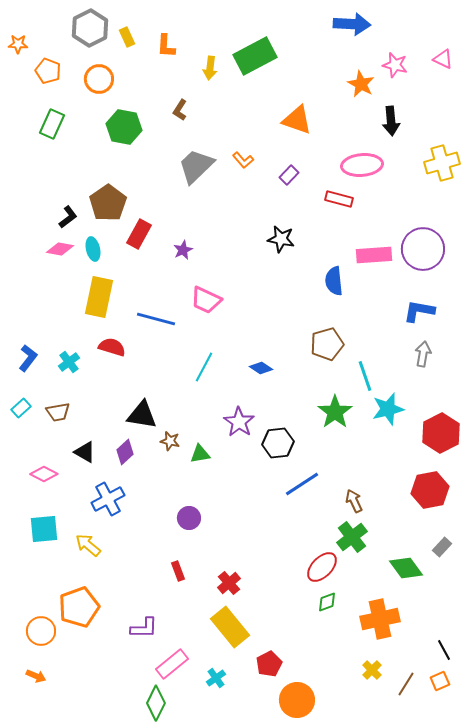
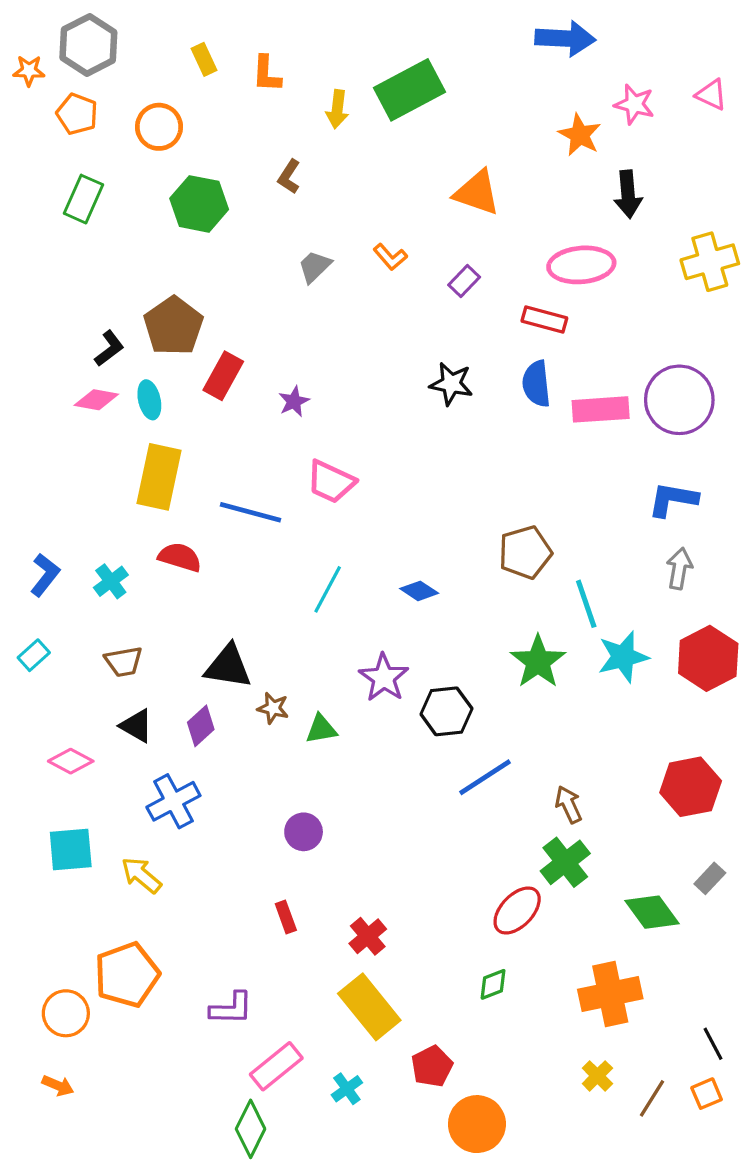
gray hexagon: (90, 28) -> (88, 45), moved
gray trapezoid: (196, 166) -> (315, 267), size x0.6
blue semicircle: (334, 281) -> (536, 384), moved
brown trapezoid: (58, 412) -> (124, 662), moved
red hexagon: (441, 433) -> (708, 658), moved
green diamond: (327, 602) -> (493, 984), moved

